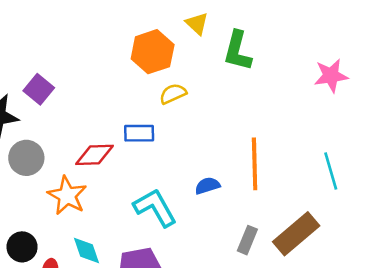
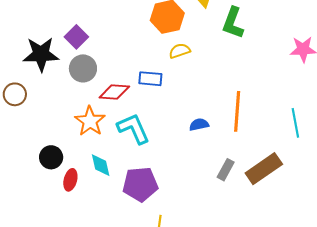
gray circle: (26, 158) -> (83, 68), moved
cyan L-shape: (155, 208) -> (134, 129), moved

